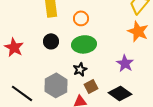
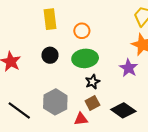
purple star: (125, 63) -> (129, 68), moved
black star: (80, 69) -> (92, 82), moved

